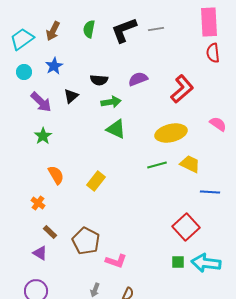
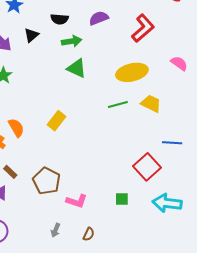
orange semicircle: (56, 175) -> (16, 128), moved
blue line: (210, 192) -> (172, 143), moved
green square: (178, 262) -> (122, 199), moved

